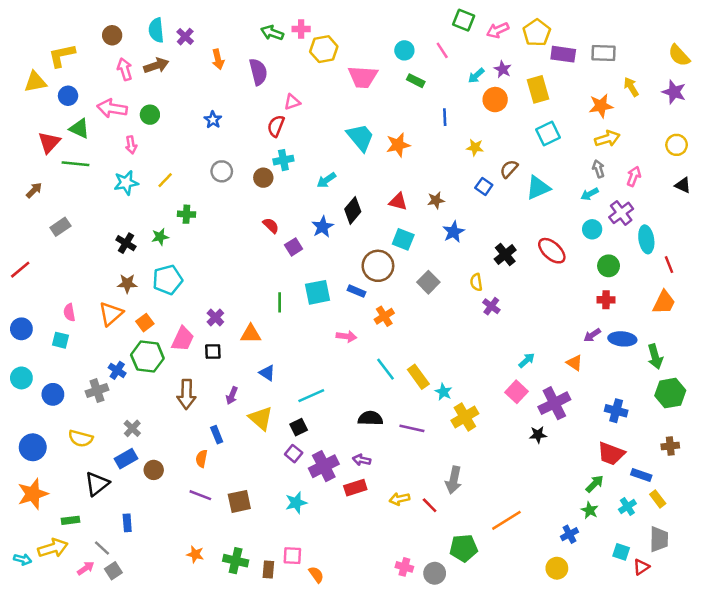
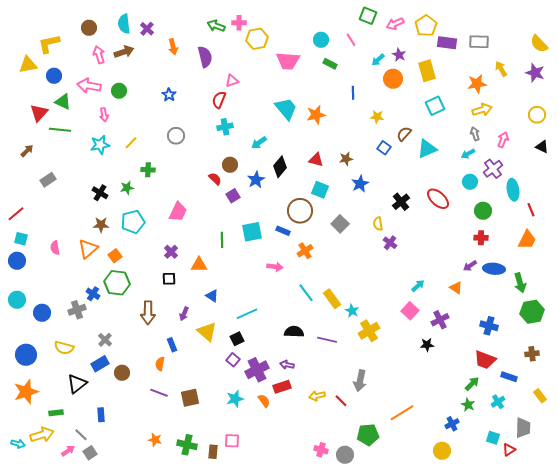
brown circle: (263, 178) -> (230, 165), moved
pink trapezoid: (183, 339) -> (178, 212), moved
cyan square: (60, 340) -> (21, 239), moved
purple cross: (554, 403) -> (440, 320), size x0.7
yellow rectangle: (658, 499) -> (540, 396), moved
orange semicircle: (316, 575) -> (264, 401), moved

